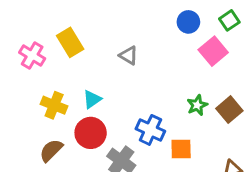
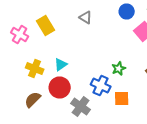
gray triangle: (129, 56) -> (86, 18), moved
green star: (197, 105) -> (119, 68), moved

